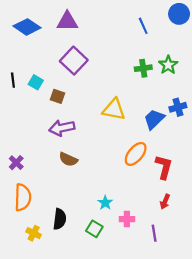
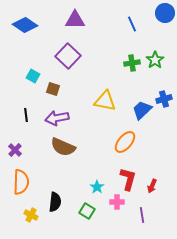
purple triangle: (67, 21) -> (75, 20), moved
black line: (13, 80) -> (26, 115), moved
brown semicircle: (68, 159) -> (63, 147), size x1.4
red L-shape: (164, 167) -> (128, 179), moved

